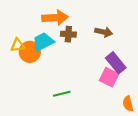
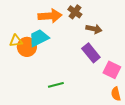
brown cross: (68, 34) -> (75, 12), moved, turned 32
purple rectangle: (116, 63) -> (91, 53), moved
pink square: (109, 77) -> (112, 70), moved

